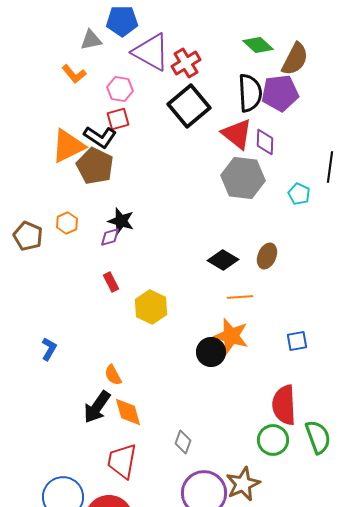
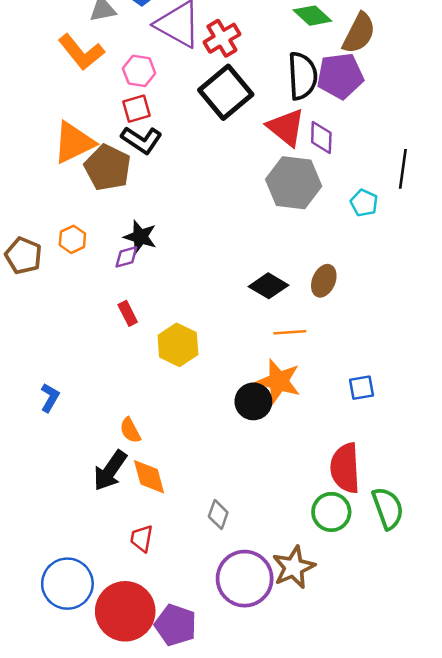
orange L-shape: (74, 74) -> (81, 52), size x1.5
black L-shape: (100, 137) -> (142, 140), moved
red trapezoid: (122, 461) -> (142, 538), size x0.6

